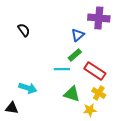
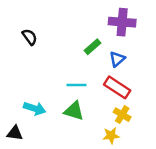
blue triangle: (78, 35) -> (117, 59), moved
green rectangle: (75, 55) -> (93, 47), moved
green triangle: (72, 94) -> (74, 111), moved

